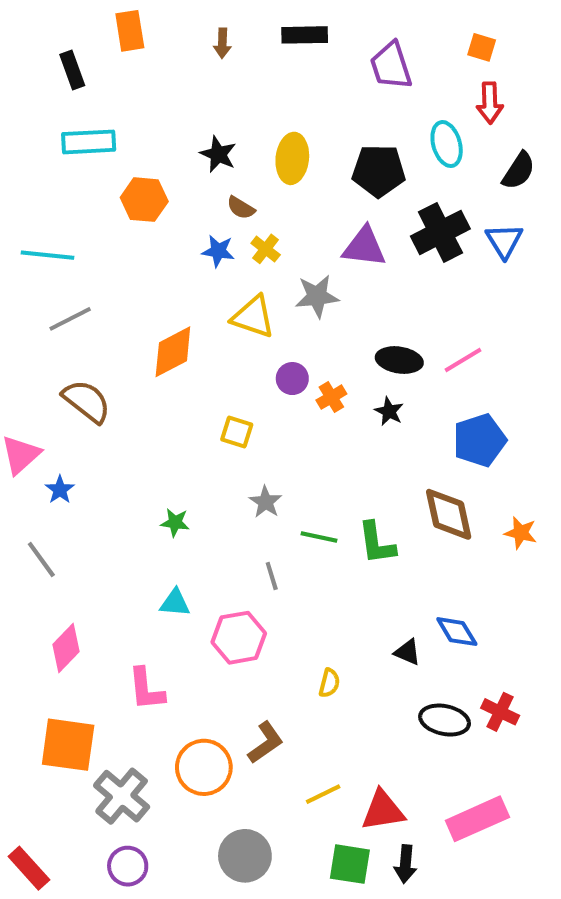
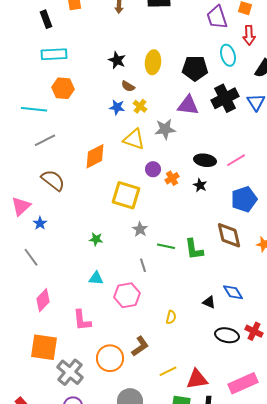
purple trapezoid: (391, 66) -> (217, 17), moved
orange hexagon: (144, 200) -> (63, 88), moved
yellow square: (237, 432) -> (126, 195), size x1.8

